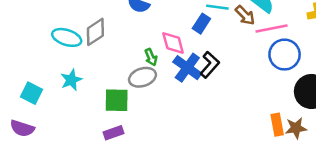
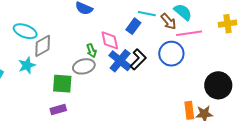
gray diamond: (95, 32) -> (43, 46), moved
blue circle: (285, 55) -> (171, 54), moved

